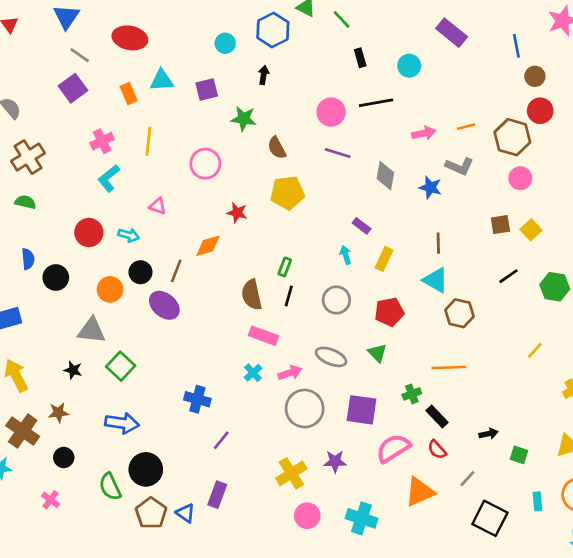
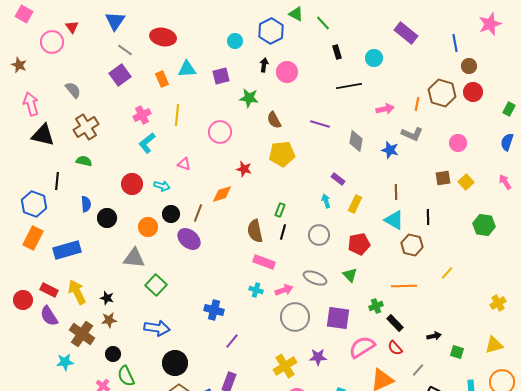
pink circle: (331, 112) -> (287, 72), moved
orange line: (466, 127) -> (417, 104), turned -64
brown hexagon: (512, 137) -> (442, 93), moved
black line: (508, 276) -> (428, 217), moved, turned -56
yellow line: (535, 350) -> (447, 273), moved
black star: (73, 370) -> (107, 298), moved
cyan cross: (253, 373) -> (256, 290), turned -32
green semicircle: (110, 487) -> (126, 376), moved

